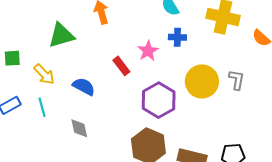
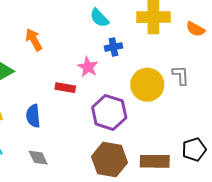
red rectangle: (121, 66) -> (65, 88), turned -30
blue semicircle: (84, 86) -> (33, 116), turned -110

